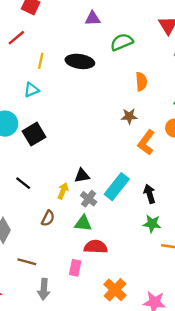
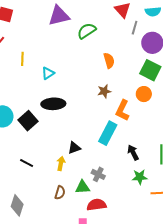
purple triangle: (93, 18) -> (59, 16), size x1.6
black ellipse: (80, 61) -> (53, 104), moved
cyan triangle: (31, 90) -> (48, 73), moved
cyan rectangle: (117, 187) -> (108, 133), moved
gray cross: (89, 199) -> (98, 174), moved
brown semicircle: (48, 218) -> (60, 193), moved

